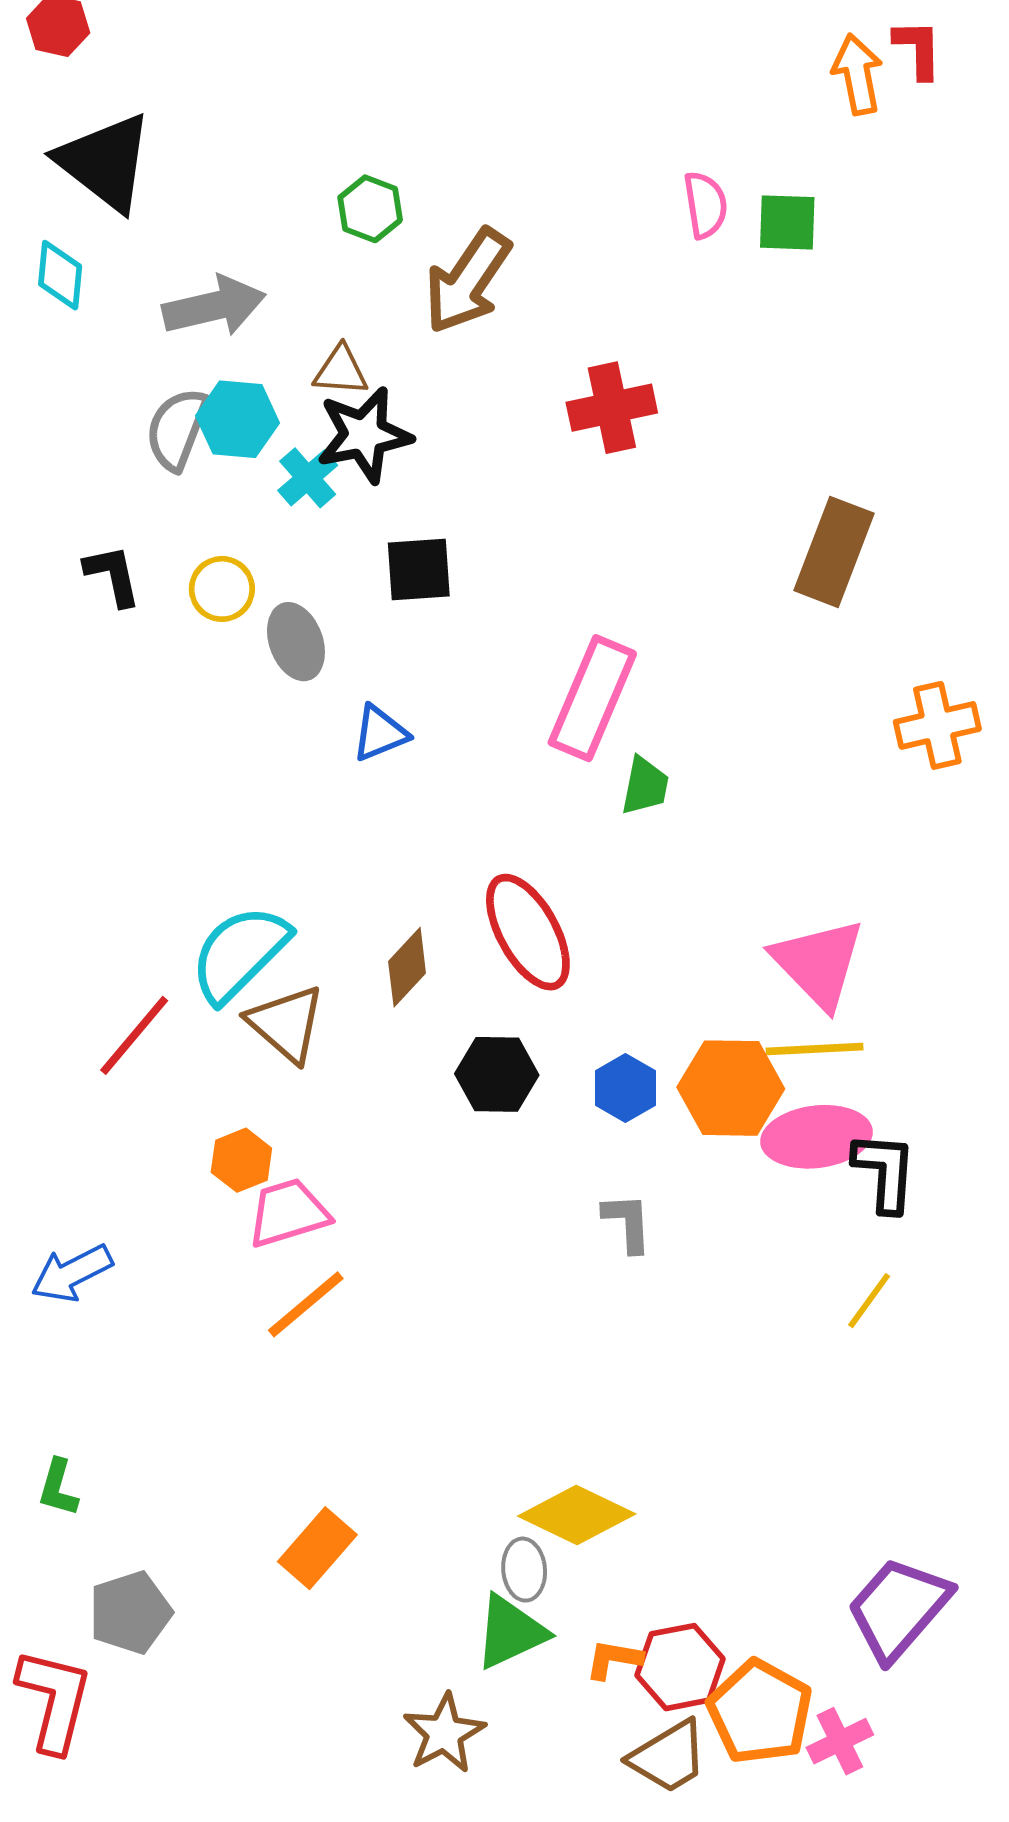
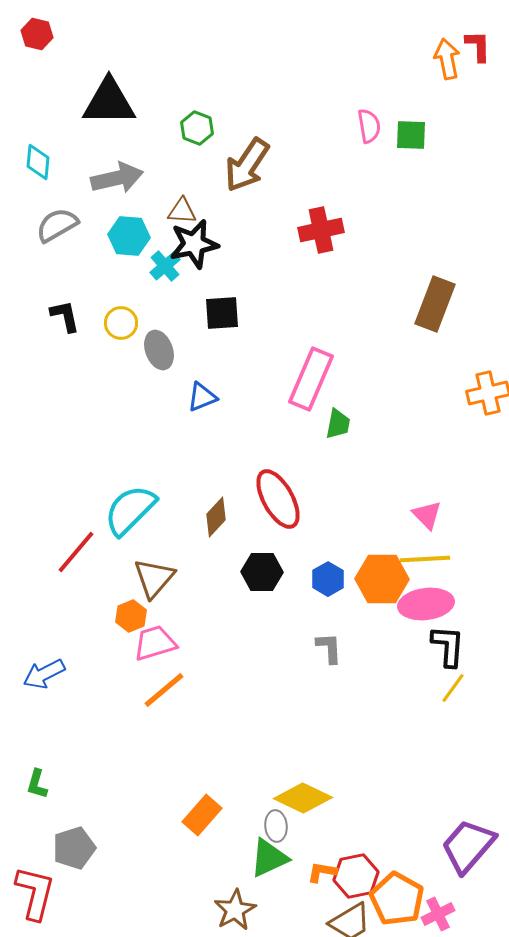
black triangle: (105, 162) -> (109, 102), moved, turned -38
gray semicircle: (177, 429) -> (57, 225), moved, turned 39
pink triangle: (818, 963) -> (427, 515), size x0.6
brown triangle: (286, 1024) -> (154, 578), moved, turned 30
black L-shape: (885, 1172) -> (448, 646), moved
orange rectangle: (317, 1548) -> (202, 815), moved

